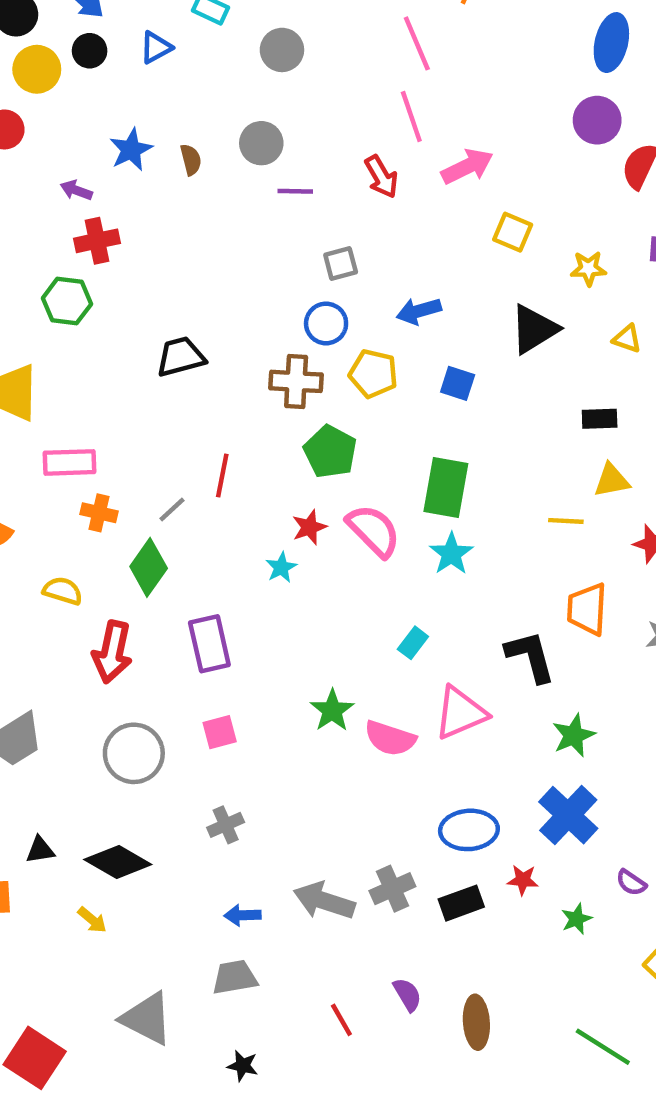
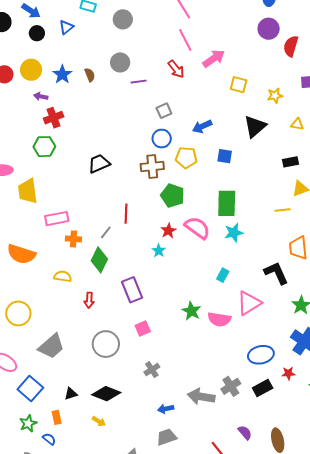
yellow circle: (37, 69) -> (31, 70), moved
cyan star: (451, 554) -> (234, 233), turned 30
red arrow: (112, 652) -> (89, 300), size x0.6

